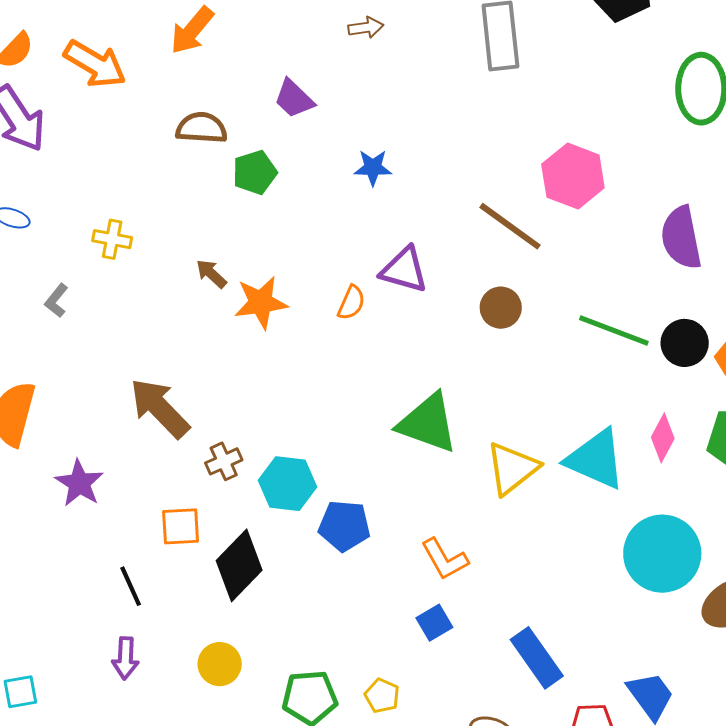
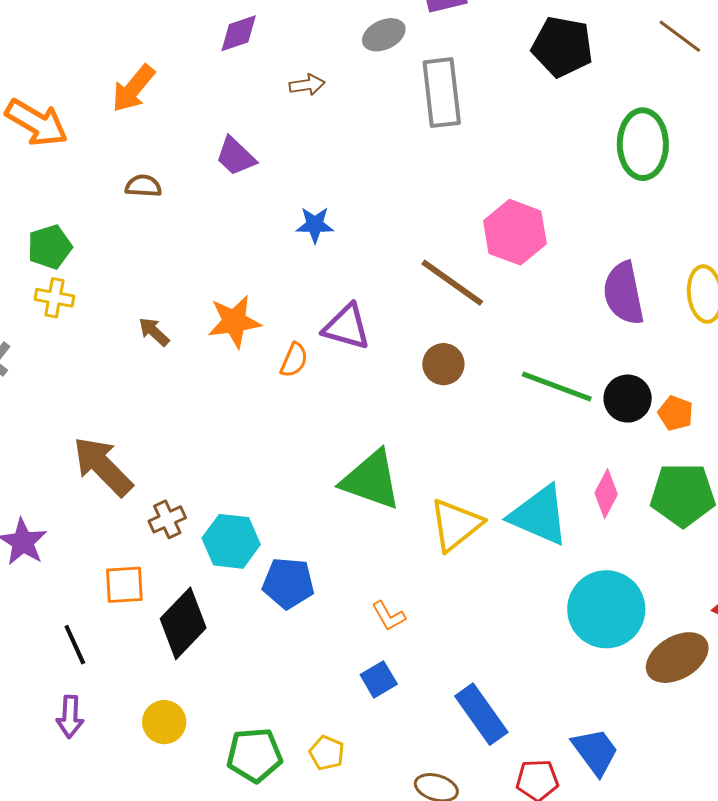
brown semicircle: (202, 128) -> (143, 186), size x0.7
green pentagon: (255, 172) -> (50, 247), moved
orange star: (261, 302) -> (234, 322), moved
orange L-shape: (445, 559) -> (389, 616), size x0.7

